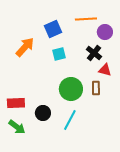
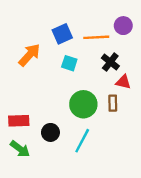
orange line: (86, 19) -> (96, 37), moved
purple circle: (105, 32) -> (123, 26), moved
cyan square: (59, 54) -> (69, 63), turned 32

